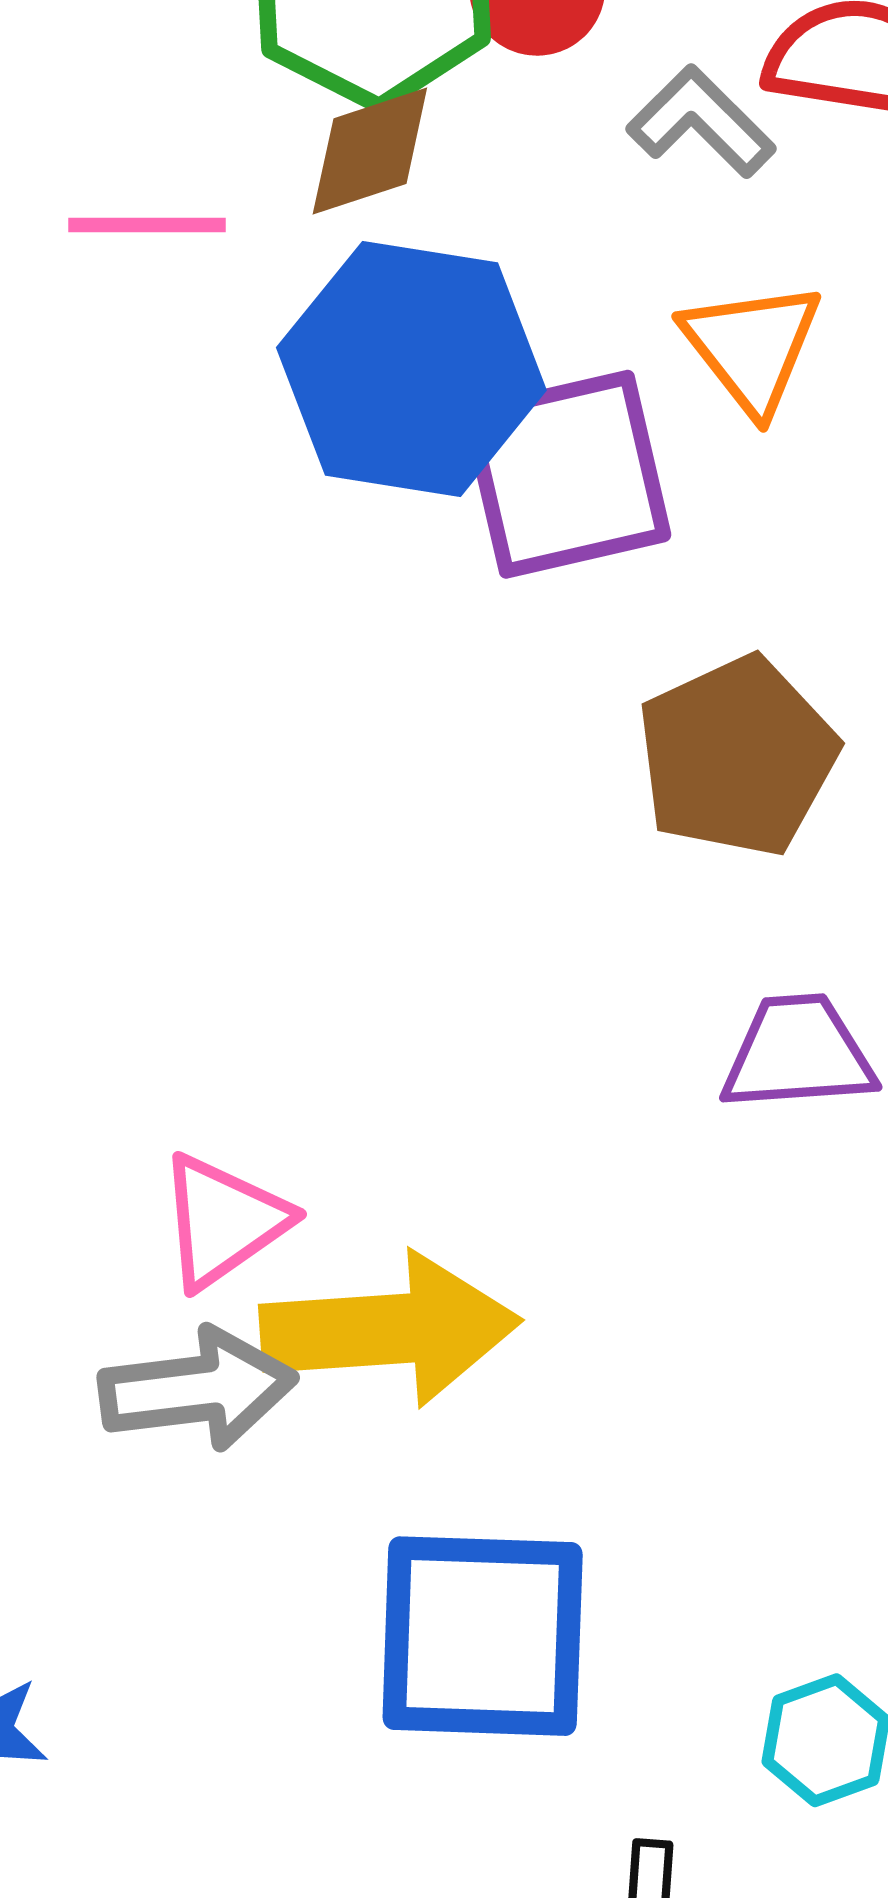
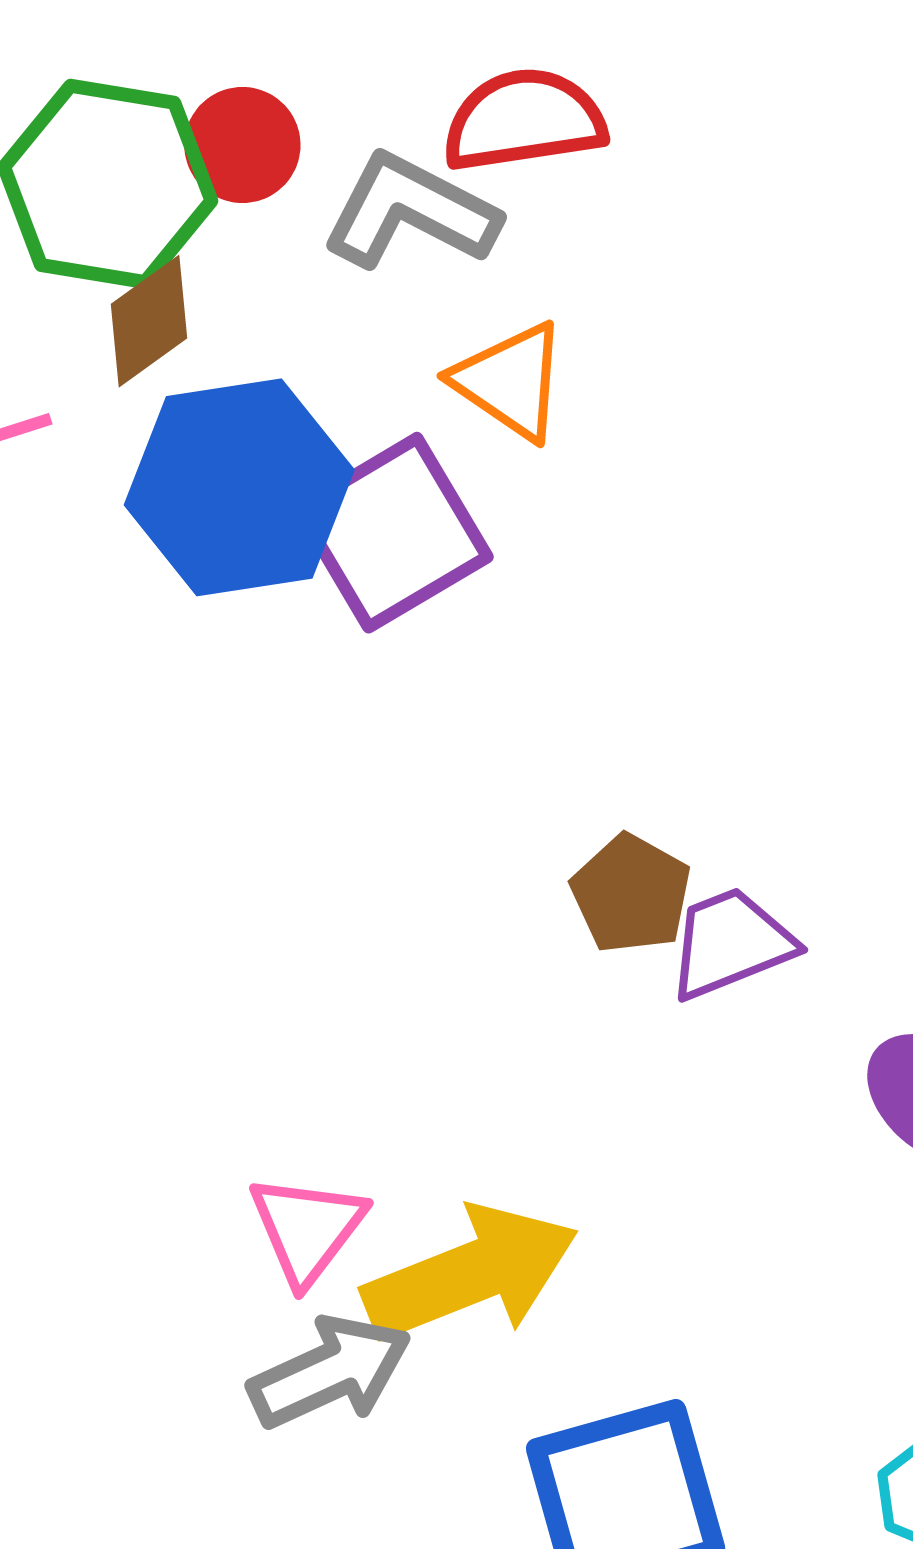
gray L-shape: (701, 122) -> (410, 211), size x1.4
brown pentagon: (737, 756) -> (631, 894), moved, size x0.7

